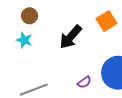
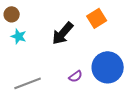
brown circle: (30, 16) -> (12, 14), moved

